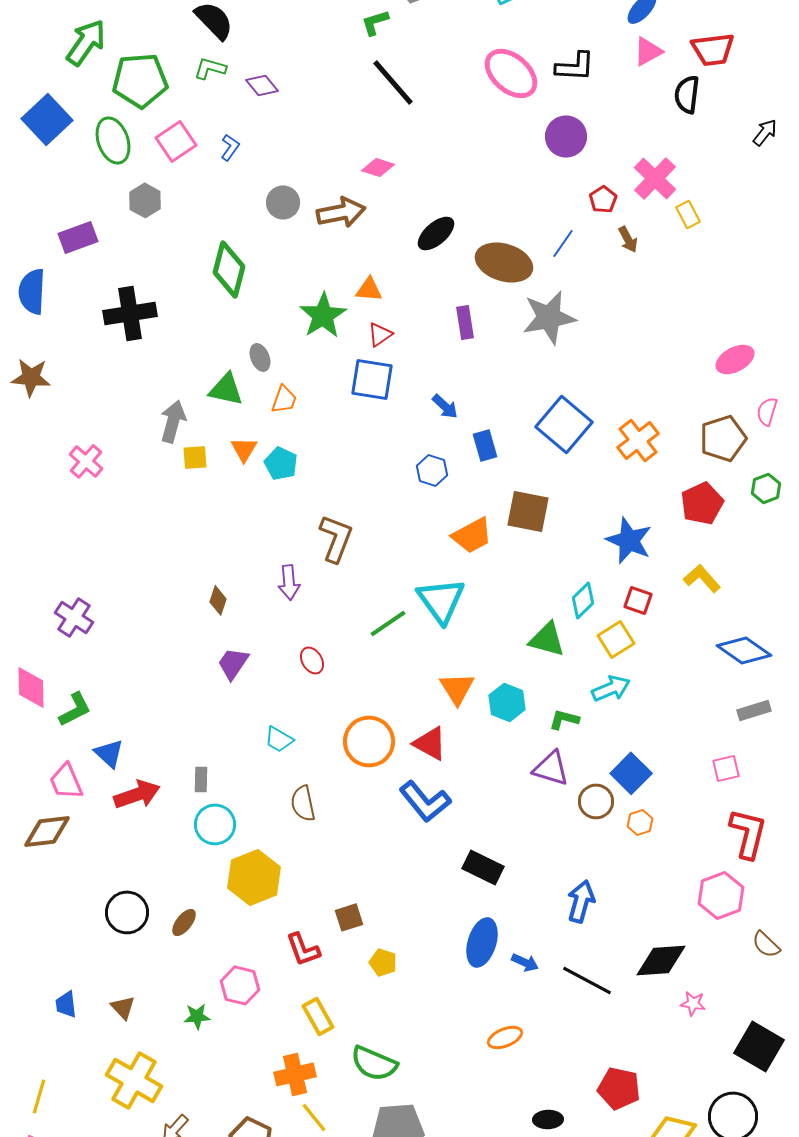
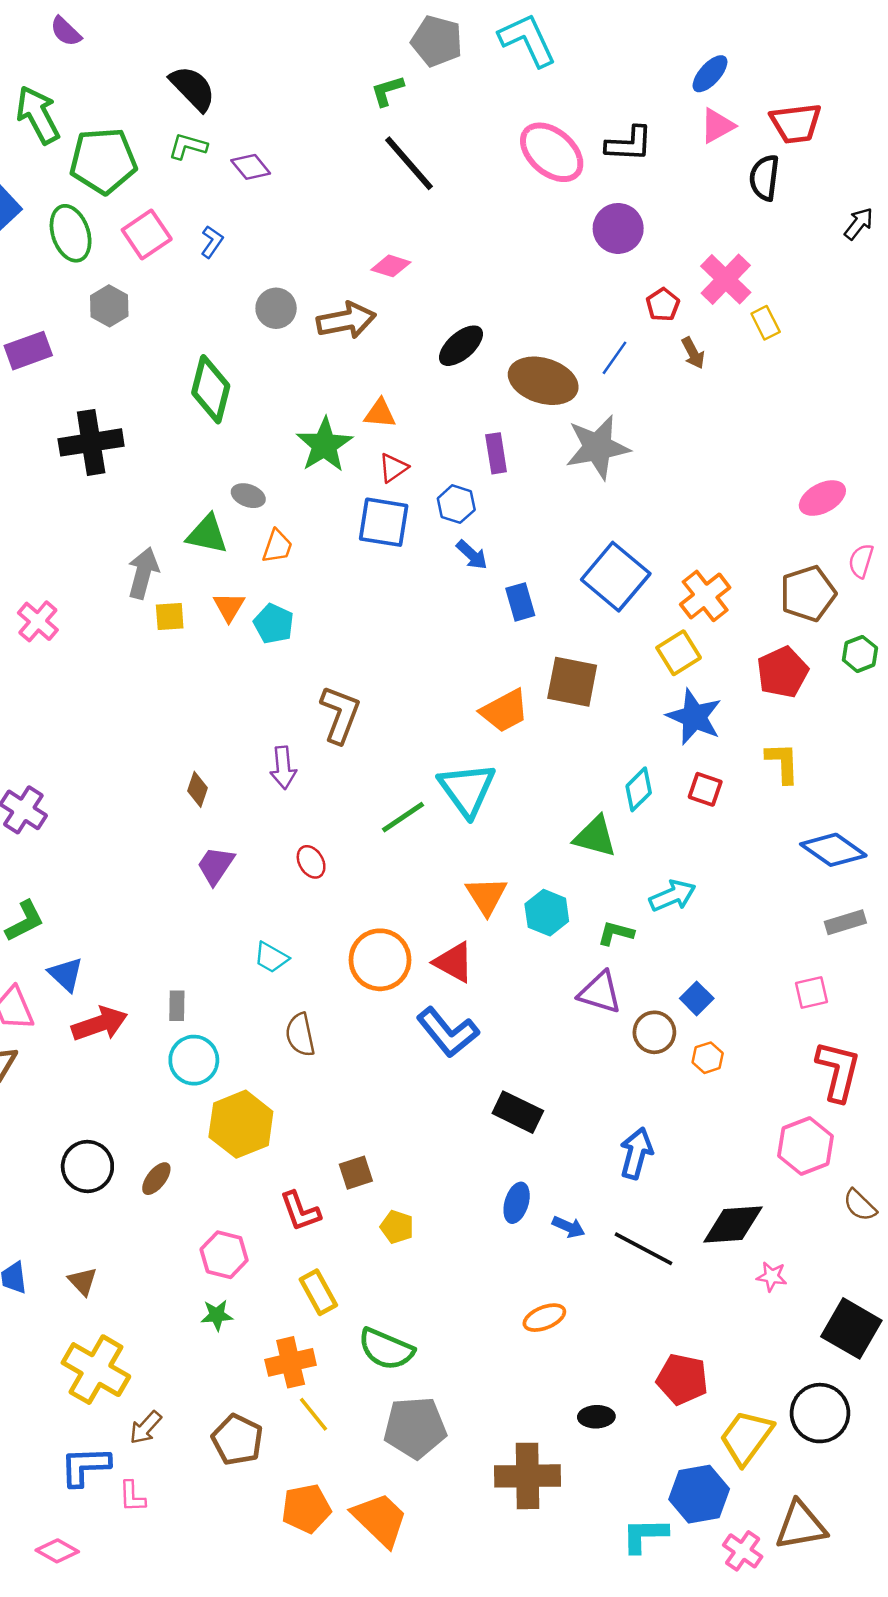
green arrow: (86, 42) -> (38, 115), turned -63
gray ellipse: (260, 357) -> (248, 496), turned -48
blue hexagon: (432, 470) -> (456, 504), moved
yellow L-shape: (702, 578) -> (783, 763), turned 39
yellow square: (616, 639) -> (679, 653), moved
blue square: (631, 773) -> (697, 998), size x0.7
blue ellipse: (482, 942) -> (517, 1203), size x0.7
green star: (197, 1016) -> (217, 1315), moved

